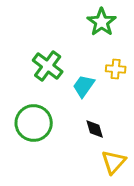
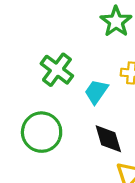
black diamond: (95, 129) -> (108, 139), size x1.4

